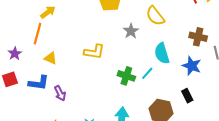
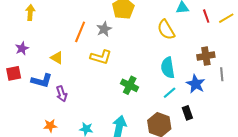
yellow arrow: (48, 12) -> (30, 12), moved, turned -56
gray star: (131, 31) -> (104, 29), moved
orange line: (37, 34) -> (80, 32), moved
brown cross: (198, 37) -> (206, 56), turned -30
cyan line: (147, 73) -> (170, 93), moved

